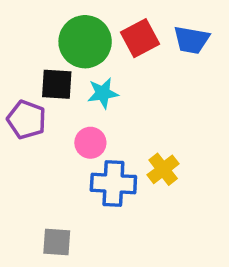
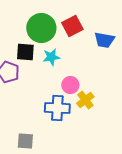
blue trapezoid: (191, 40) -> (104, 40), moved
pink circle: (90, 143) -> (70, 85), moved

